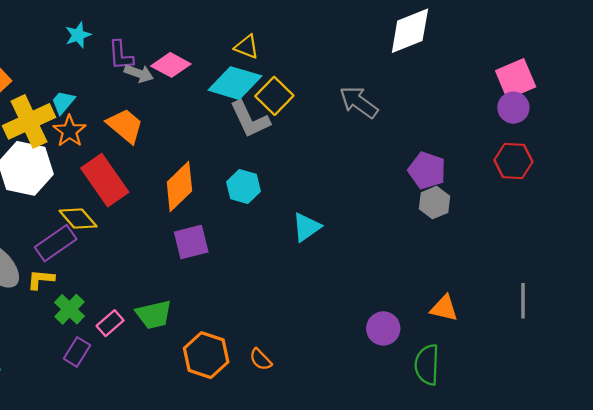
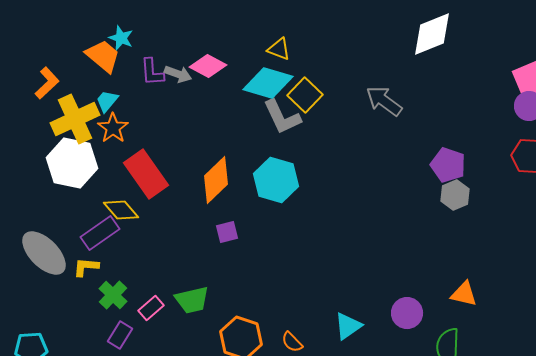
cyan star: (78, 35) -> (121, 38), turned -30
purple L-shape: (121, 55) -> (152, 72), moved
orange trapezoid: (125, 126) -> (103, 56), moved
cyan hexagon: (243, 187) -> (276, 180), size x1.4
cyan triangle: (306, 227) -> (348, 326), moved
purple square: (191, 242) -> (227, 232), size x0.7

